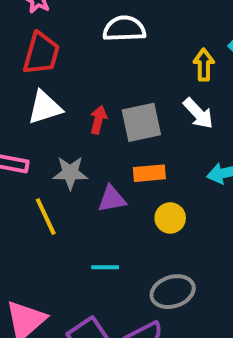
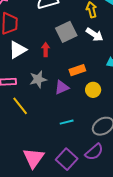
gray square: (141, 122) -> (66, 32), moved
yellow line: (46, 216) -> (20, 106), moved

